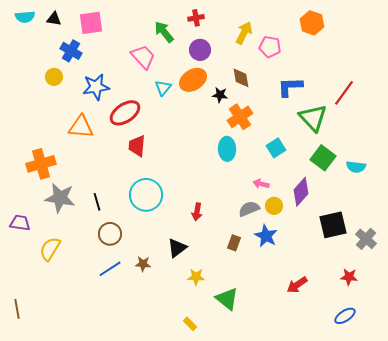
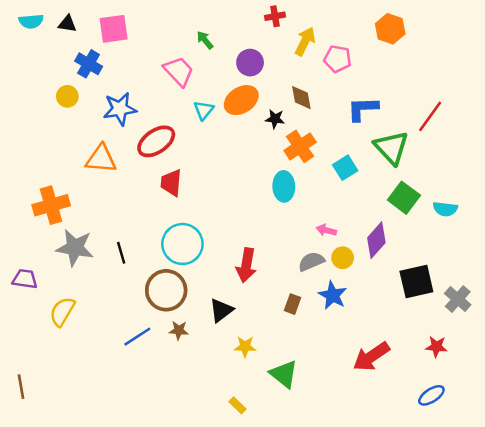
red cross: (196, 18) -> (275, 16), moved
green arrow: (164, 32) -> (205, 40), size x0.7
cyan square: (276, 148) -> (345, 168), moved
red arrow: (197, 212) -> (246, 265), size x1.5
brown circle: (110, 234) -> (166, 290), moved, size x1.4
red arrow: (297, 285) -> (371, 357), size x1.4

